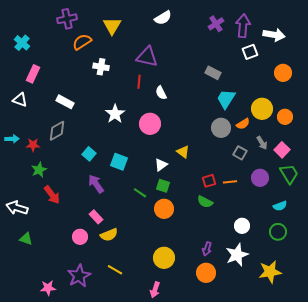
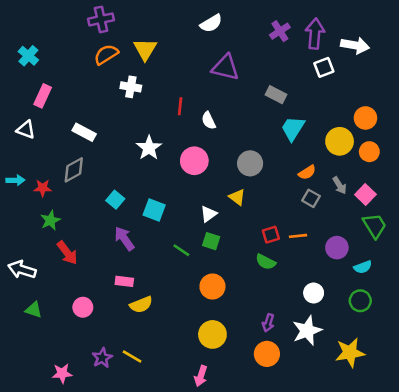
purple cross: (67, 19) -> (101, 19), moved
yellow triangle: (112, 26) -> (145, 49), moved
purple triangle: (147, 57) -> (225, 67), moved
orange circle: (283, 73) -> (365, 118), moved
orange semicircle: (243, 124) -> (307, 172), moved
gray circle: (221, 128) -> (250, 163), moved
purple circle: (260, 178) -> (337, 248), moved
orange circle: (164, 209) -> (212, 287), moved
pink rectangle: (96, 217) -> (124, 281), turned -40
pink circle: (80, 237) -> (83, 307), moved
yellow line: (115, 270) -> (132, 357), moved
purple star: (79, 276) -> (102, 358), size x0.7

